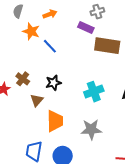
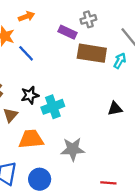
gray cross: (97, 12) -> (88, 19), moved
cyan cross: (94, 92) -> (53, 107), moved
orange trapezoid: (55, 121) -> (31, 139), turned -95

